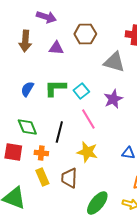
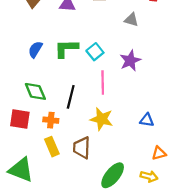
gray triangle: (114, 62) -> (131, 20), size x0.6
pink line: (88, 119) -> (103, 83), turned 30

